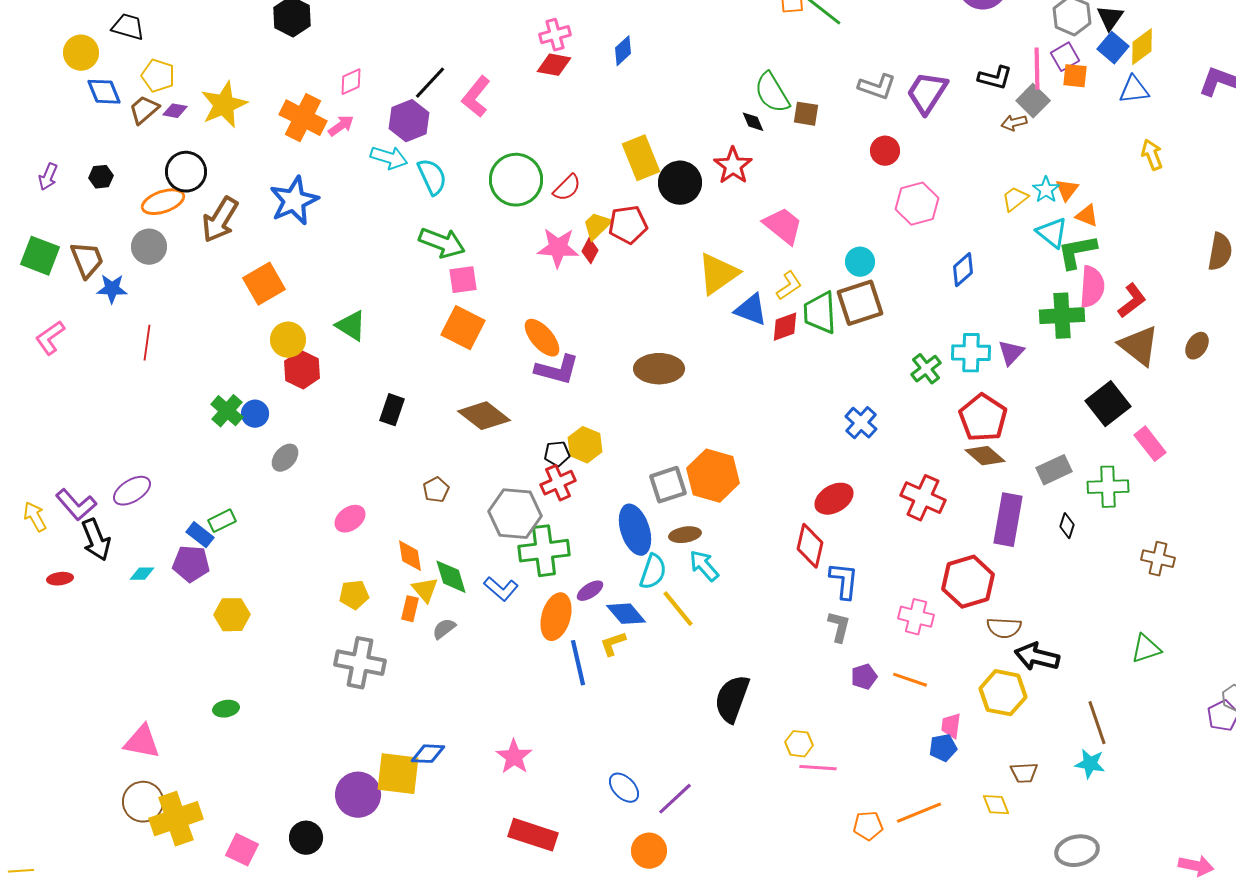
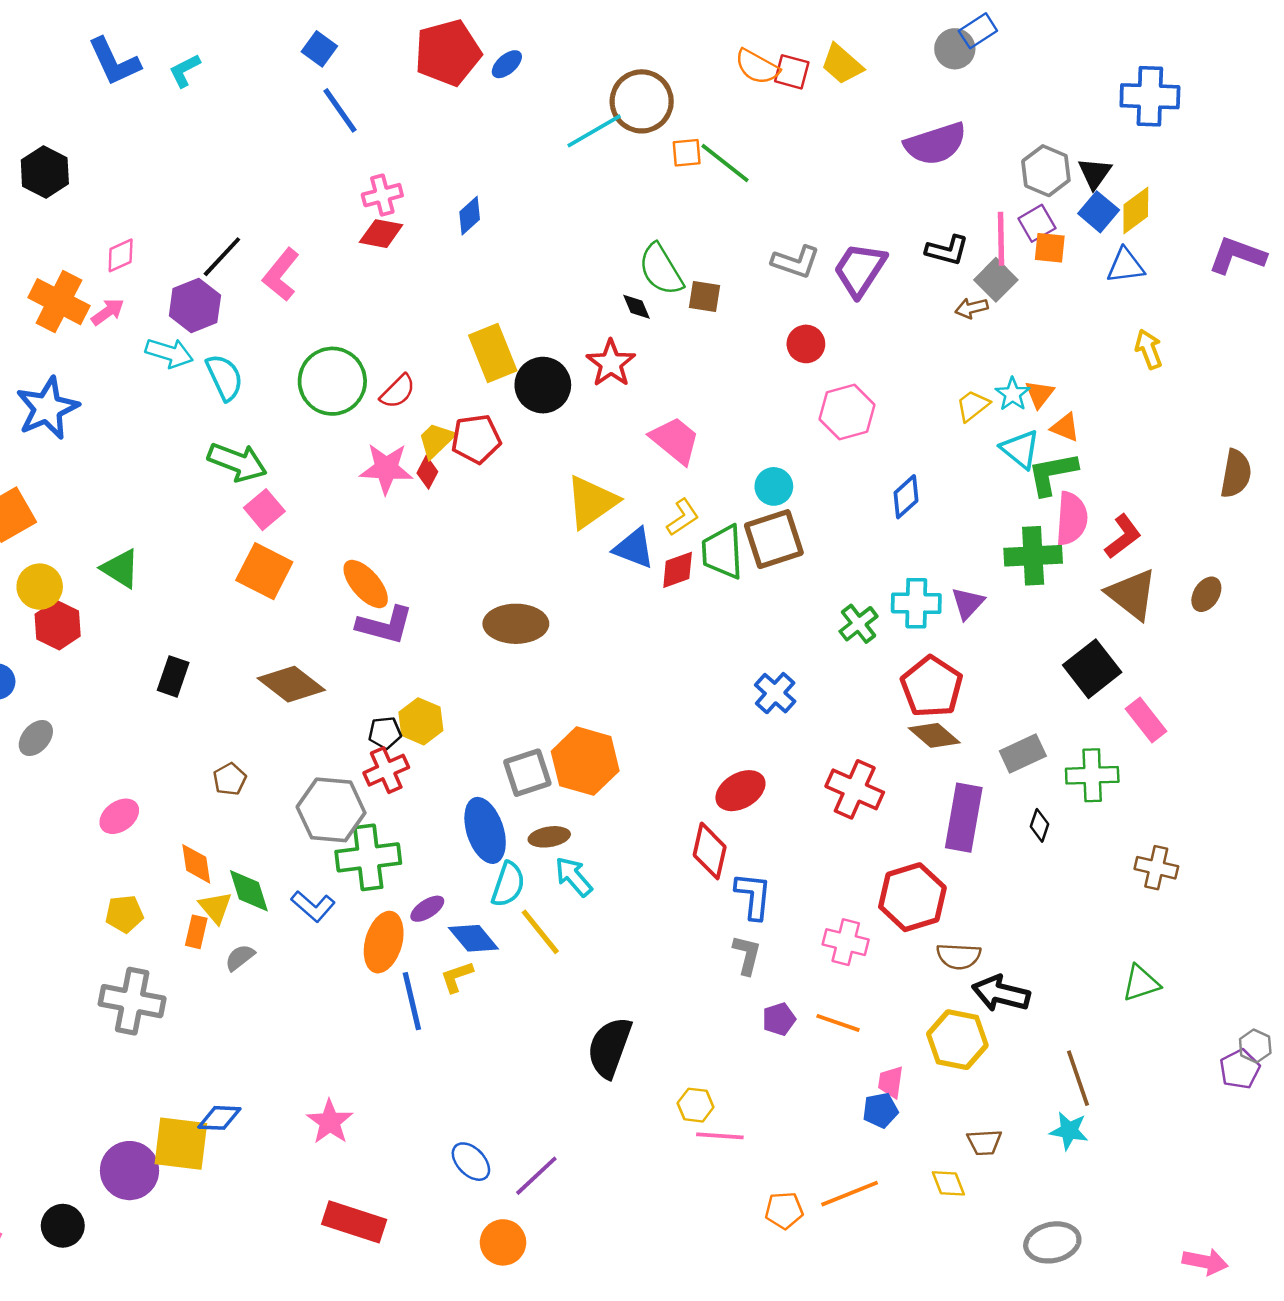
pink square: (463, 280) -> (264, 510), turned -32

